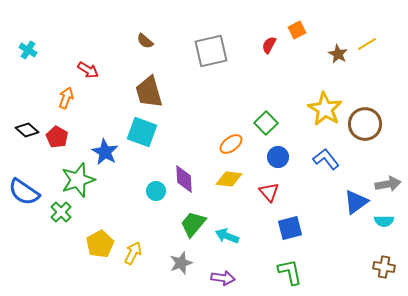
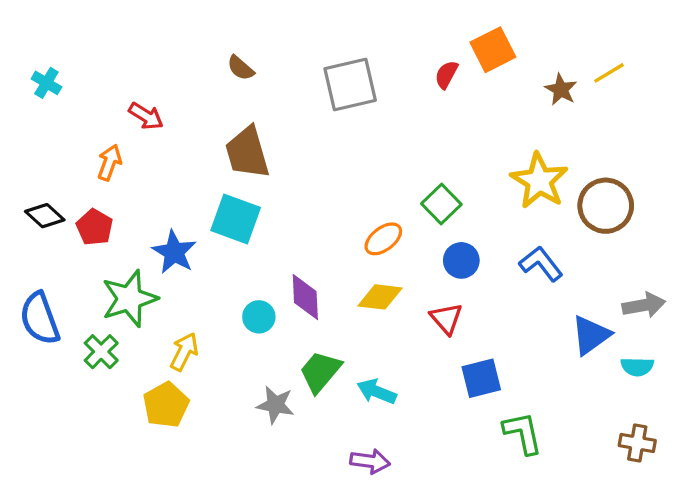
orange square: (297, 30) -> (493, 50), size x1.5
blue semicircle: (24, 192) -> (40, 319), turned 36
yellow arrow: (133, 253) -> (184, 352), moved
gray star: (181, 263) -> (275, 405), moved, turned 30
green L-shape: (290, 272) -> (523, 433), moved

